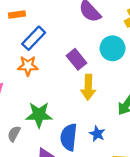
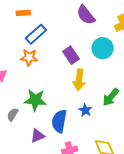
blue star: (97, 134) -> (85, 110), moved

